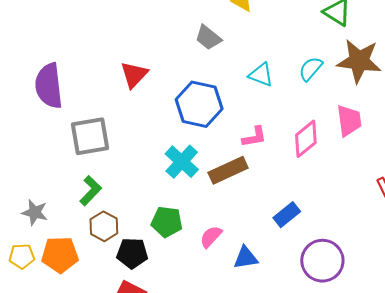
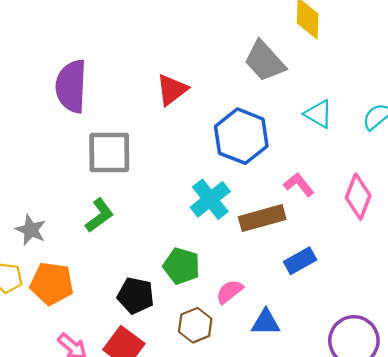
gray trapezoid: (208, 38) -> (265, 61), size x1.4
pink L-shape: (254, 137) -> (299, 185), turned -128
pink diamond: (306, 139) -> (358, 197), turned -39
blue rectangle: (287, 215) -> (300, 261), moved
brown hexagon: (104, 226) -> (195, 325), moved

